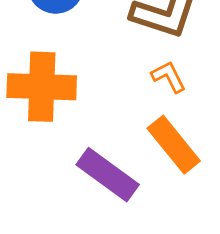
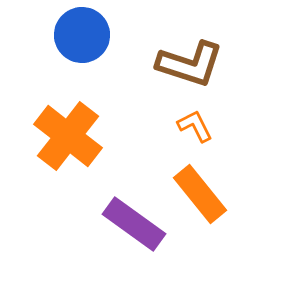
orange cross: (42, 87) -> (68, 136), turned 36

